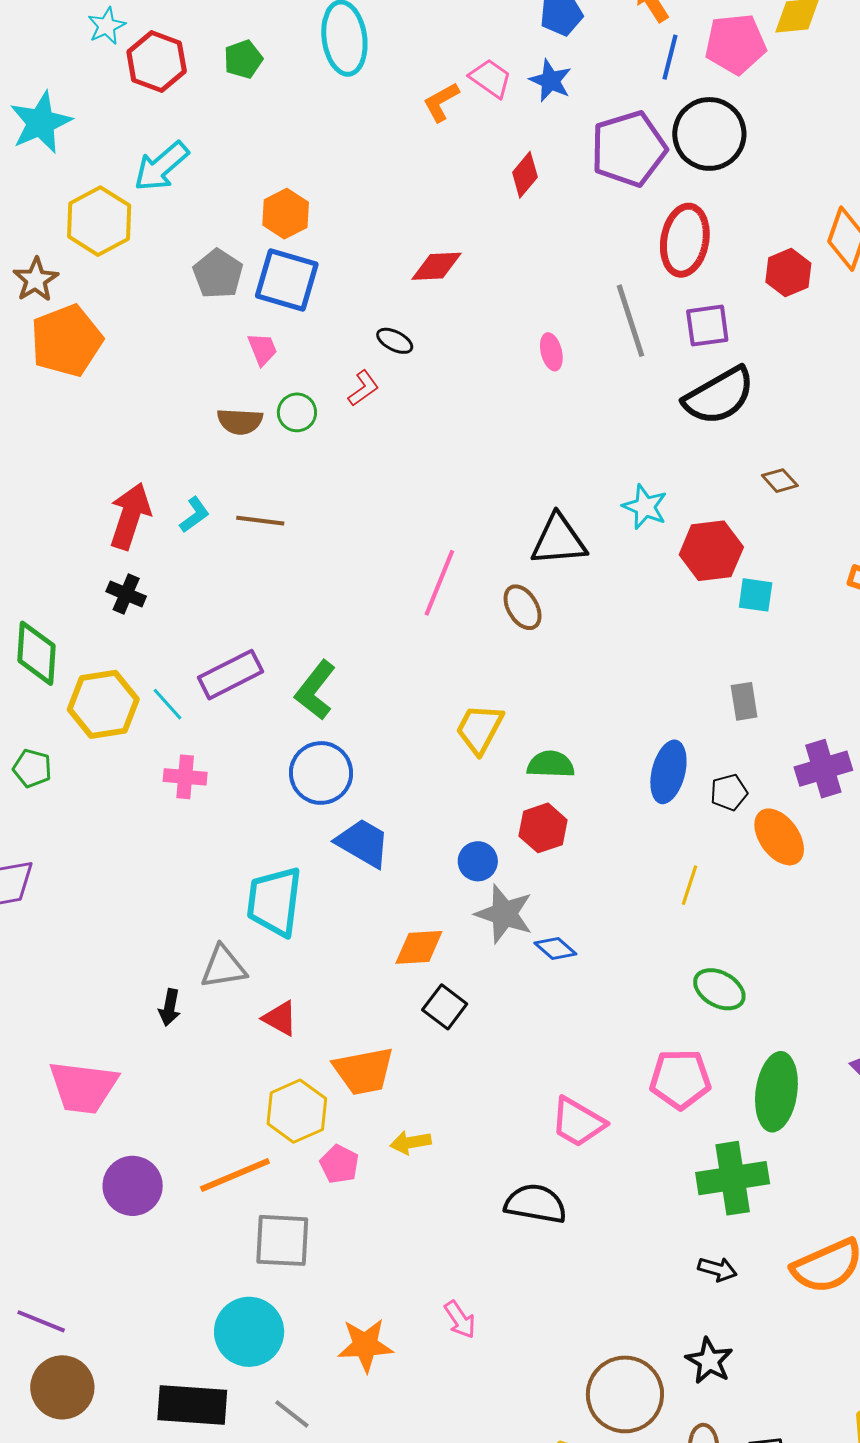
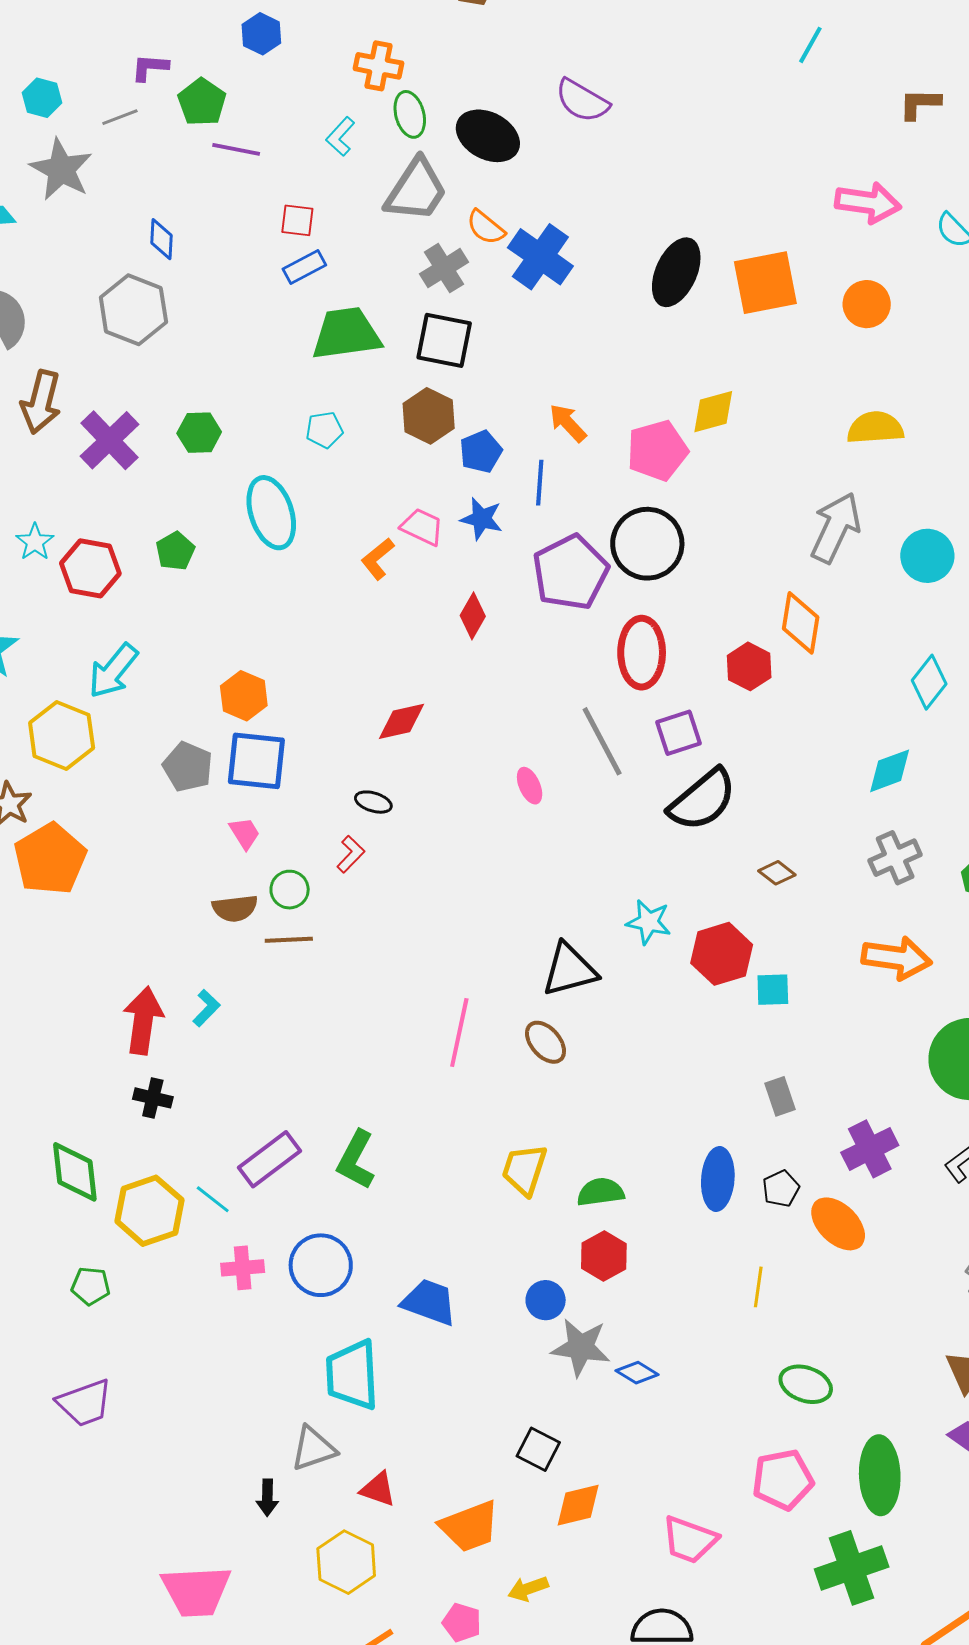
blue line: (670, 57) -> (540, 483), moved
brown line: (260, 521) -> (289, 940), moved
blue circle: (321, 773) -> (321, 1265), moved
orange diamond: (419, 947) -> (578, 1505), moved
yellow hexagon: (297, 1111) -> (346, 1562), moved

